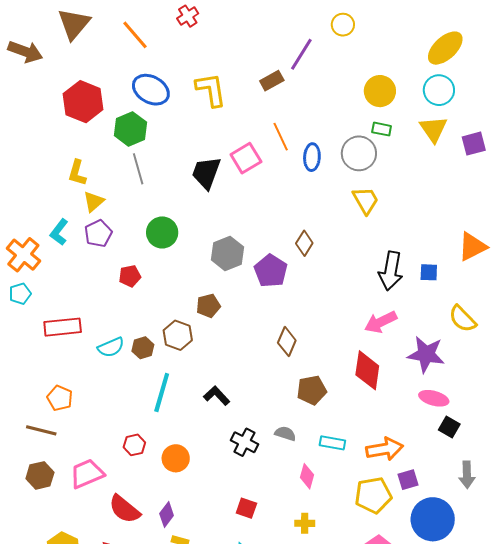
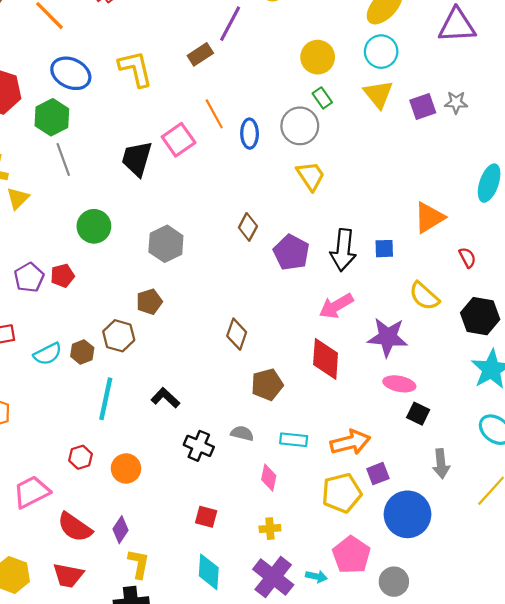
green rectangle: (382, 129) -> (322, 98), turned 48
purple pentagon: (98, 233) -> (29, 277), moved
purple pentagon: (271, 271) -> (291, 252), moved

